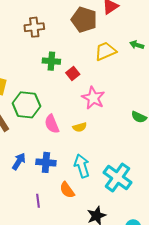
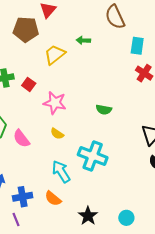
yellow semicircle: (80, 127) -> (57, 134), moved, turned 64
blue cross: (46, 162) -> (23, 197), moved
cyan cross: (118, 177) -> (93, 156), moved
purple line: (38, 201) -> (16, 220), moved

